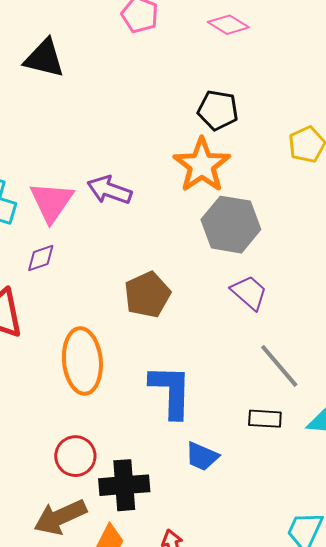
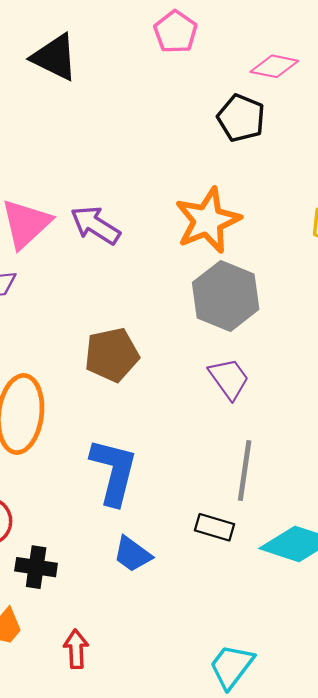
pink diamond: (228, 25) -> (274, 66), turned -33
black pentagon: (218, 110) -> (241, 118), moved
gray line: (279, 366) -> (245, 471), turned 36
black cross: (124, 485) -> (36, 567), size x0.7

